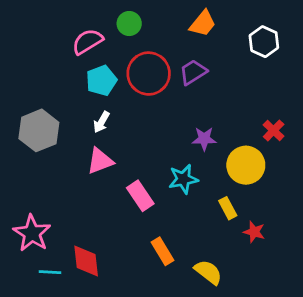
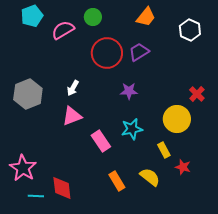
cyan pentagon: (101, 80) -> (32, 16), moved
purple star: (204, 139) -> (129, 91), moved
yellow semicircle: (208, 272) -> (150, 177), moved

